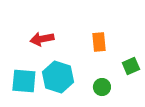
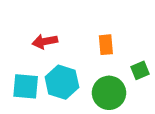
green circle: (102, 87) -> (109, 93), size x1.8

